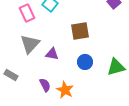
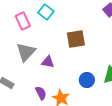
blue circle: (85, 62) -> (87, 80), moved

